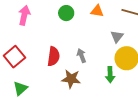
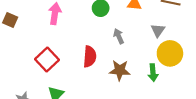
gray arrow: (81, 56) -> (119, 36), moved
brown star: (71, 79) -> (120, 70), moved

